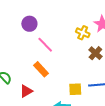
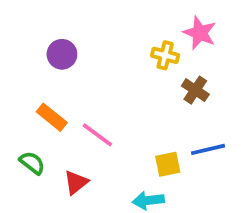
pink line: (45, 45) -> (97, 135), moved
orange rectangle: (41, 69) -> (52, 117), moved

